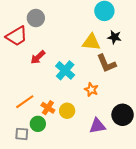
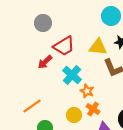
red trapezoid: (17, 36) -> (64, 46), moved
orange star: (91, 90) -> (87, 91), moved
orange cross: (48, 108) -> (93, 109), moved

